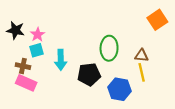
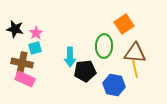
orange square: (157, 20) -> (124, 24), moved
brown triangle: (142, 56) -> (135, 53), size x1.6
cyan arrow: (61, 60) -> (70, 57), moved
brown cross: (23, 66) -> (22, 63), size x1.5

